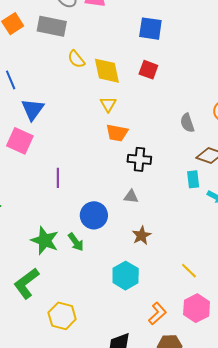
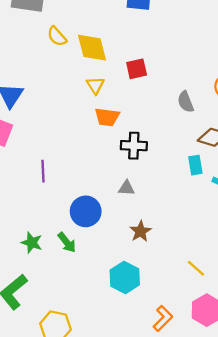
red square: (148, 70) -> (137, 69), moved, turned -30
green star: (45, 241) -> (32, 243), size x0.7

